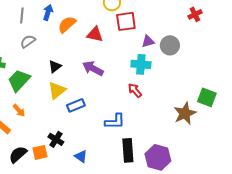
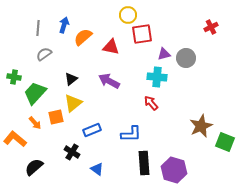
green square: (207, 97) -> (225, 142), moved
blue rectangle: (76, 105) -> (92, 130), moved
orange square: (40, 152) -> (56, 117), moved

